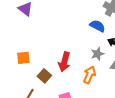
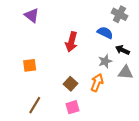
red arrow: (64, 62) -> (71, 42), moved
brown square: (44, 76) -> (70, 84), moved

